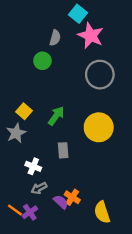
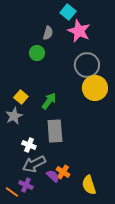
yellow circle: (99, 127) -> (95, 88), moved
gray rectangle: (63, 150) -> (55, 131), size x1.6
gray arrow: (39, 188) -> (34, 164), size x1.6
orange line: (15, 210) -> (12, 192), moved
purple cross: (30, 212) -> (26, 185), turned -32

